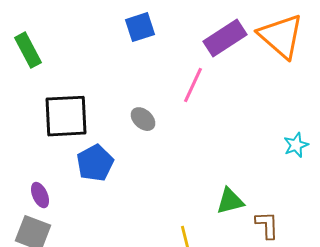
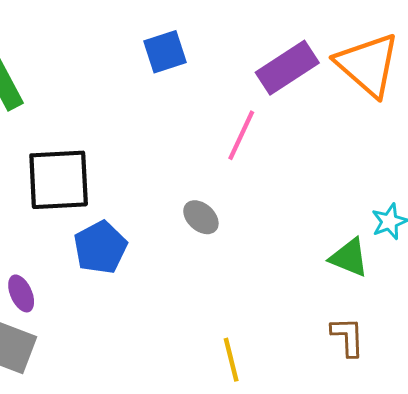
gray ellipse: (143, 119) -> (201, 217), moved
green triangle: (230, 201) -> (349, 258), moved, turned 36

